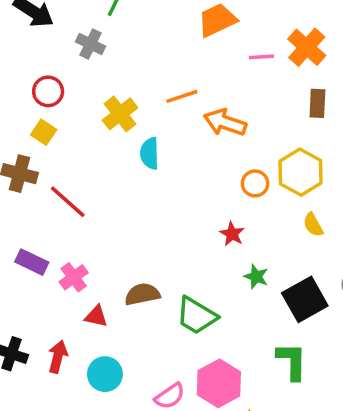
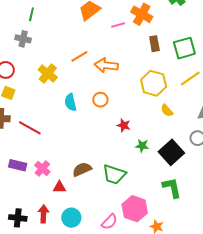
cyan semicircle: (150, 153) -> (70, 102), moved
orange circle: (255, 183) -> (100, 100), moved

